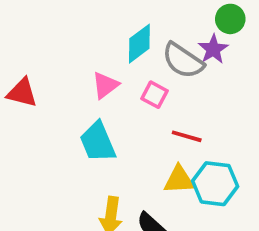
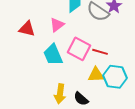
red triangle: (22, 93) -> (27, 29), moved
pink square: (155, 95) -> (79, 49), moved, size x1.6

